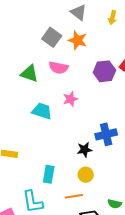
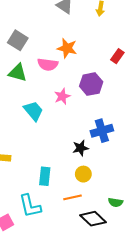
gray square: (52, 37) -> (18, 40), moved
orange star: (78, 40) -> (67, 48), moved
purple hexagon: (104, 71) -> (91, 84), moved
cyan trapezoid: (42, 111) -> (33, 111), turned 35

